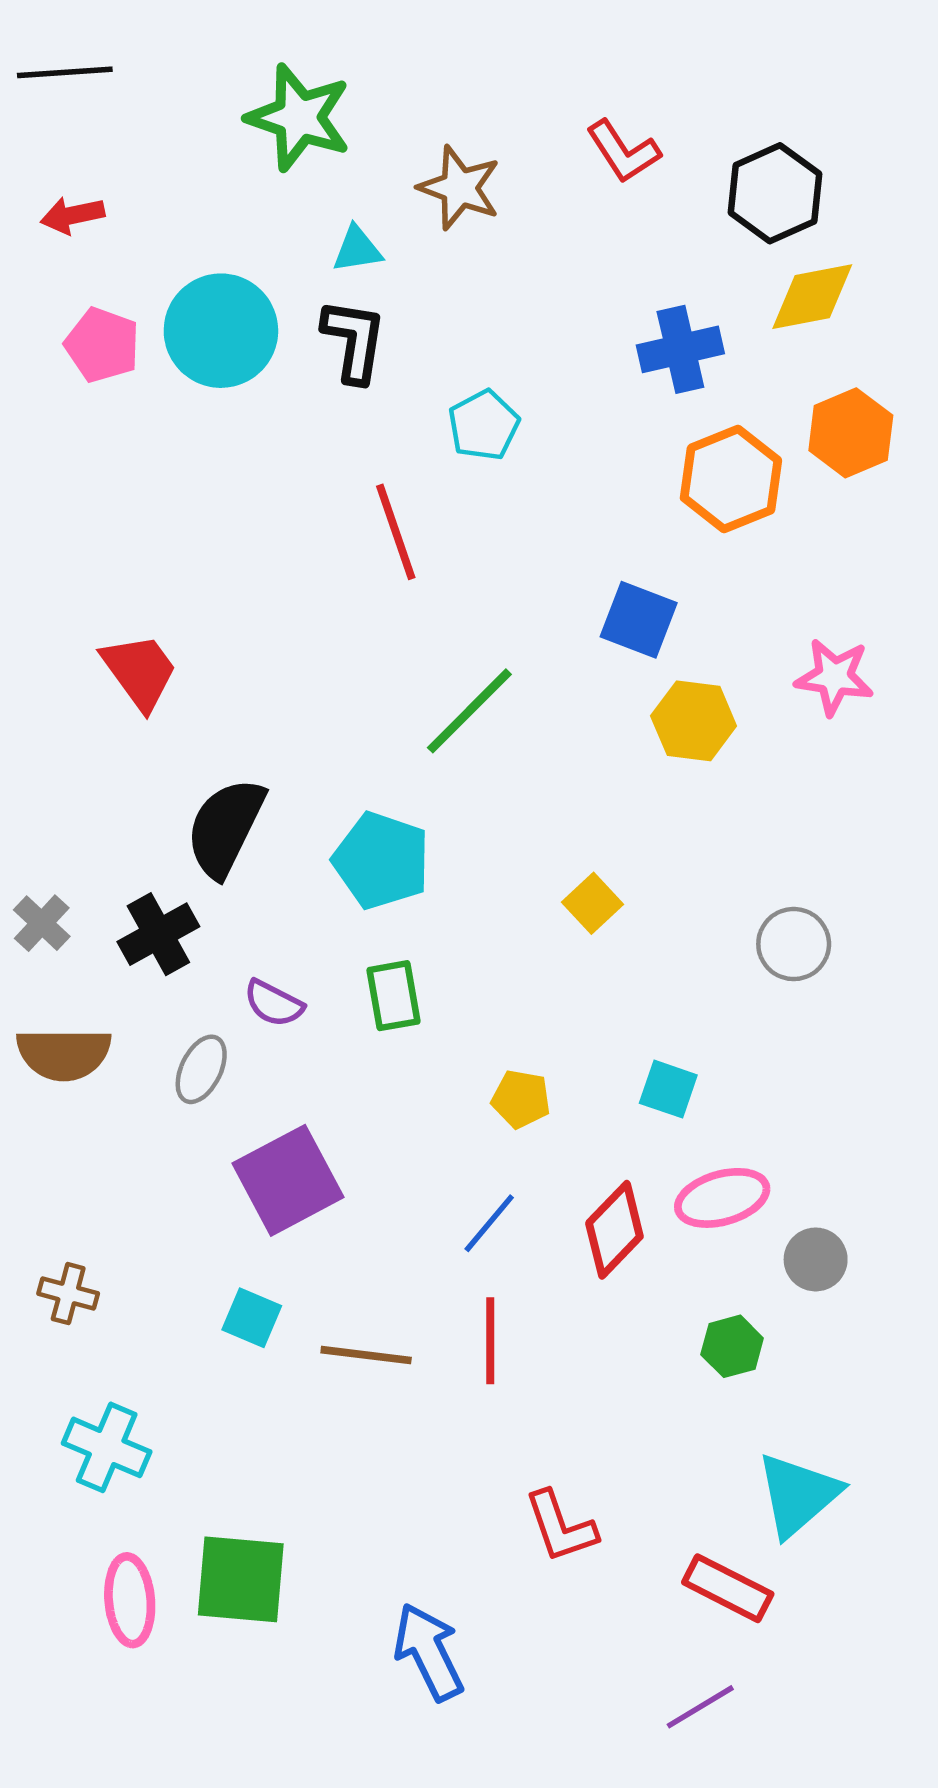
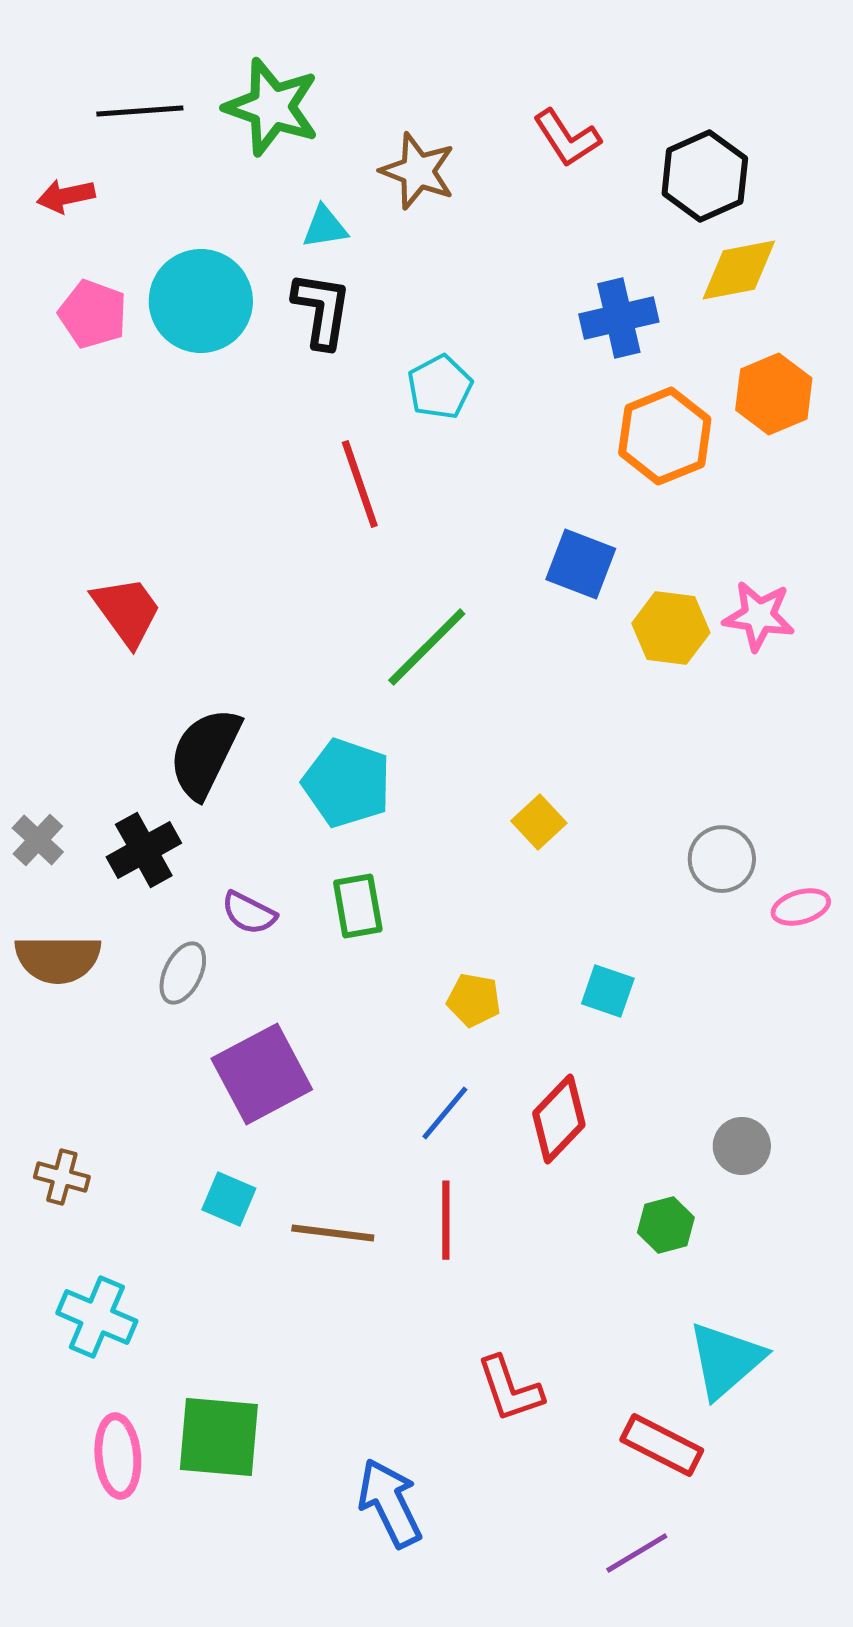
black line: (65, 72) -> (140, 111), moved
yellow hexagon: (694, 721) -> (671, 628), moved
pink ellipse: (722, 1198) -> (801, 907), moved, size x0.7

